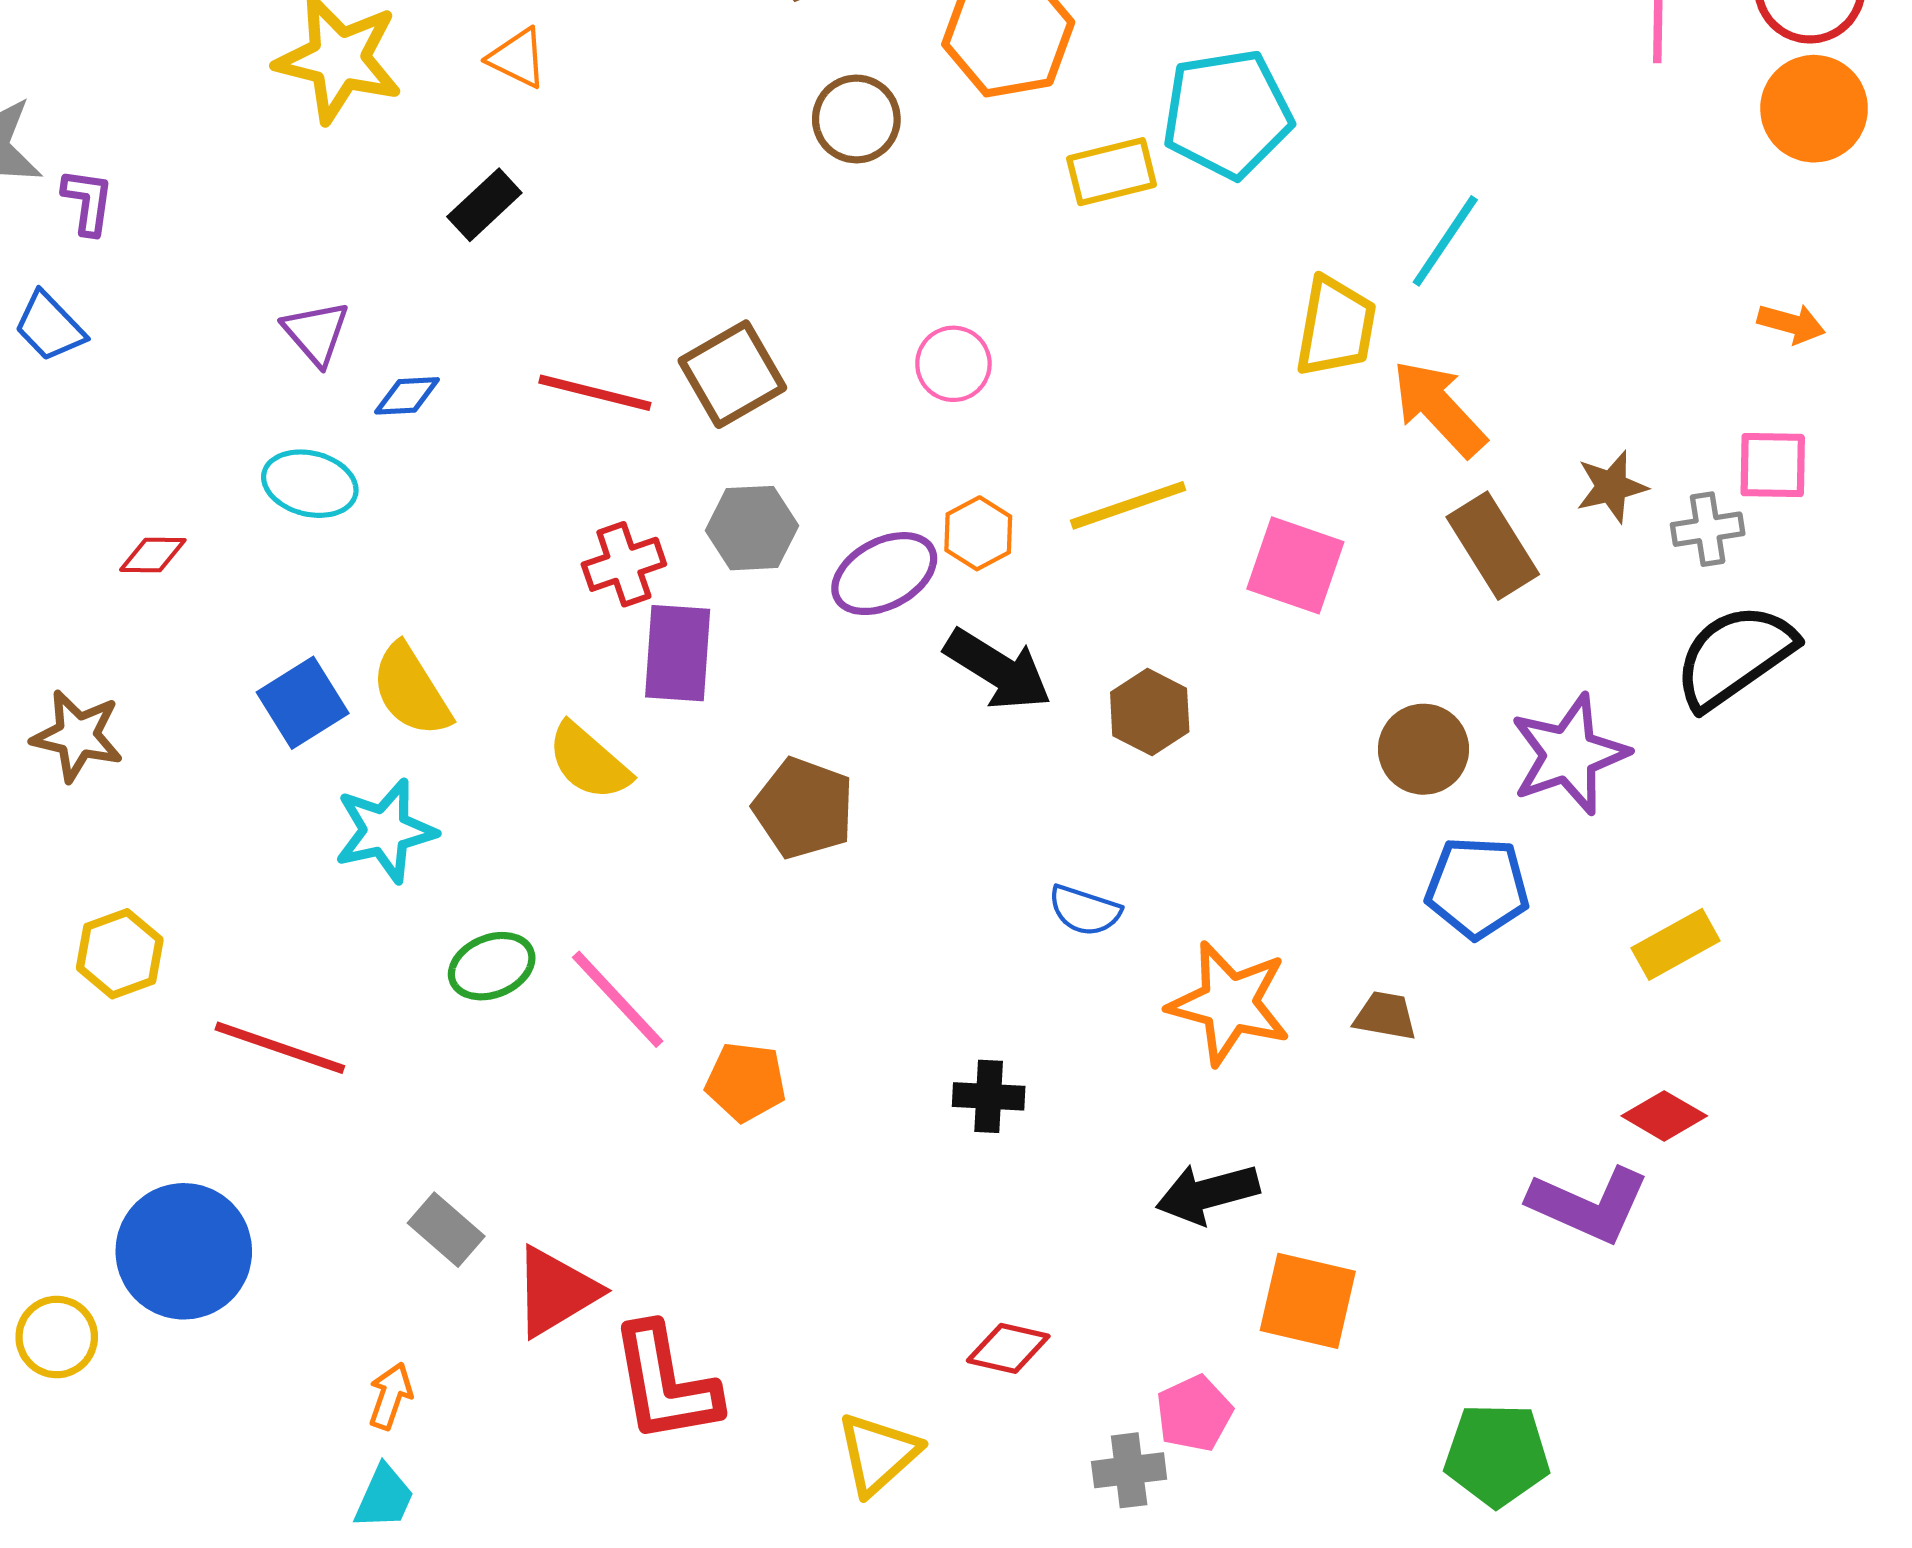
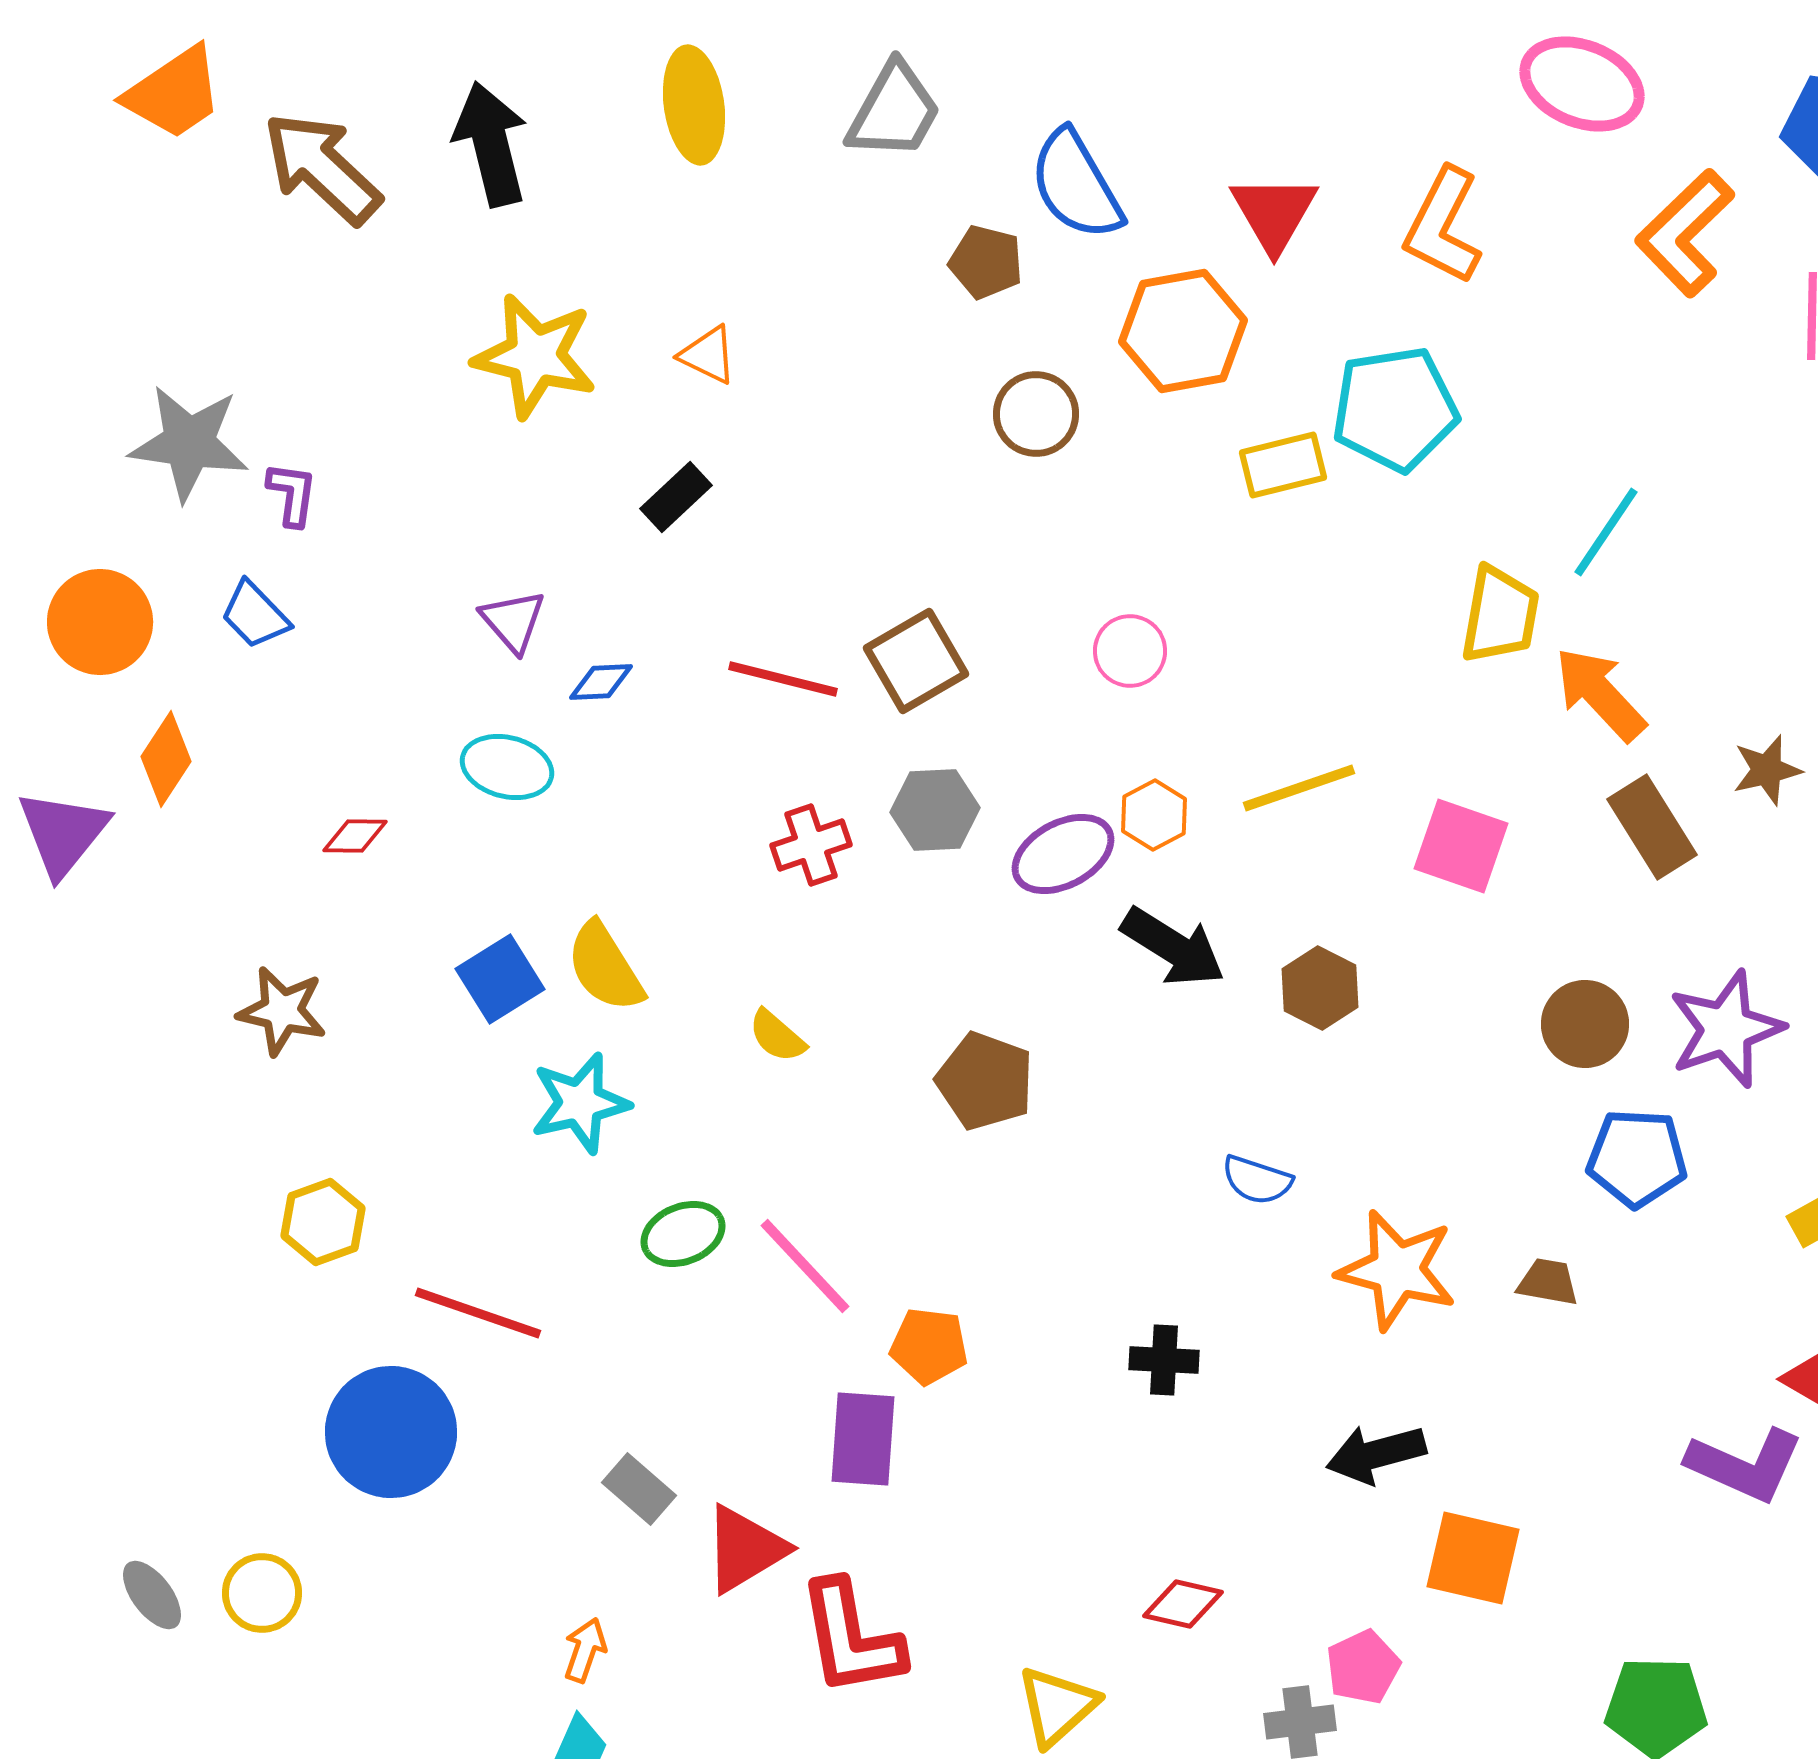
purple rectangle: (678, 653) -> (863, 1439), moved
yellow semicircle: (589, 762) -> (777, 1036), size x0.7
blue circle: (184, 1251) -> (391, 1432), moved

